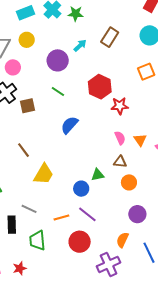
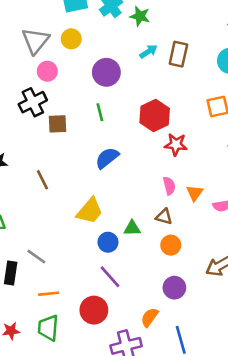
brown rectangle: (110, 37) -> (178, 54), turned -30
cyan arrow: (80, 45) -> (149, 51), moved
green line: (58, 91) -> (100, 112), turned 32
yellow trapezoid: (44, 174) -> (90, 211), moved
orange line: (61, 217) -> (49, 294), moved
green trapezoid: (37, 241) -> (48, 328), moved

